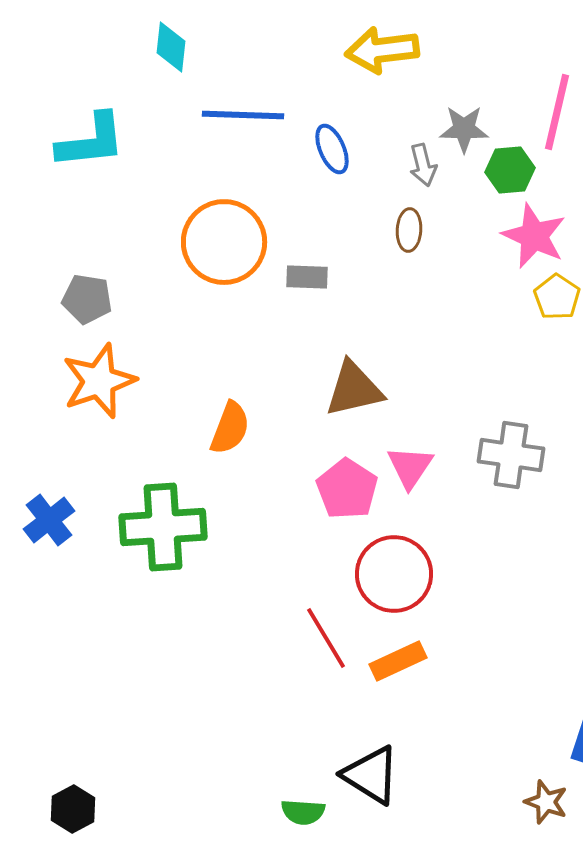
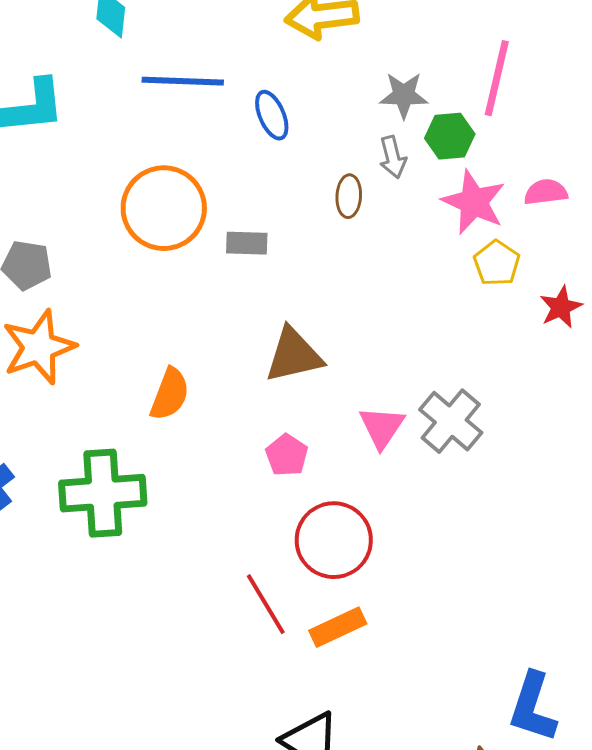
gray arrow: (423, 165) -> (393, 157), moved
gray cross: (511, 455) -> (451, 421), turned 32
pink triangle: (410, 467) -> (382, 427), moved
pink pentagon: (347, 489) -> (287, 455), size x0.7

